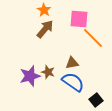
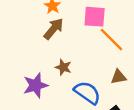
brown triangle: (72, 63) -> (119, 77), moved
brown star: (48, 72) -> (63, 67), moved

